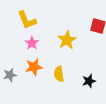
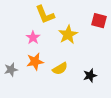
yellow L-shape: (27, 20) -> (45, 15), moved
yellow semicircle: (59, 74) -> (60, 69), turned -112

